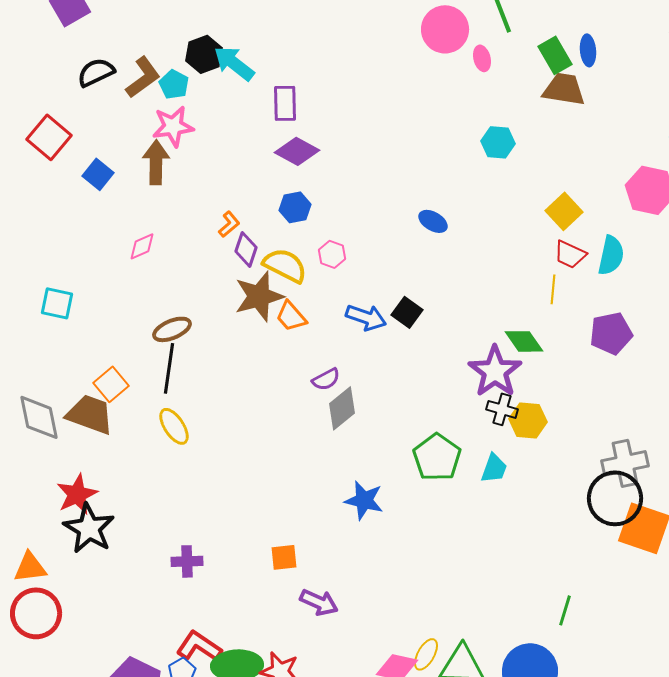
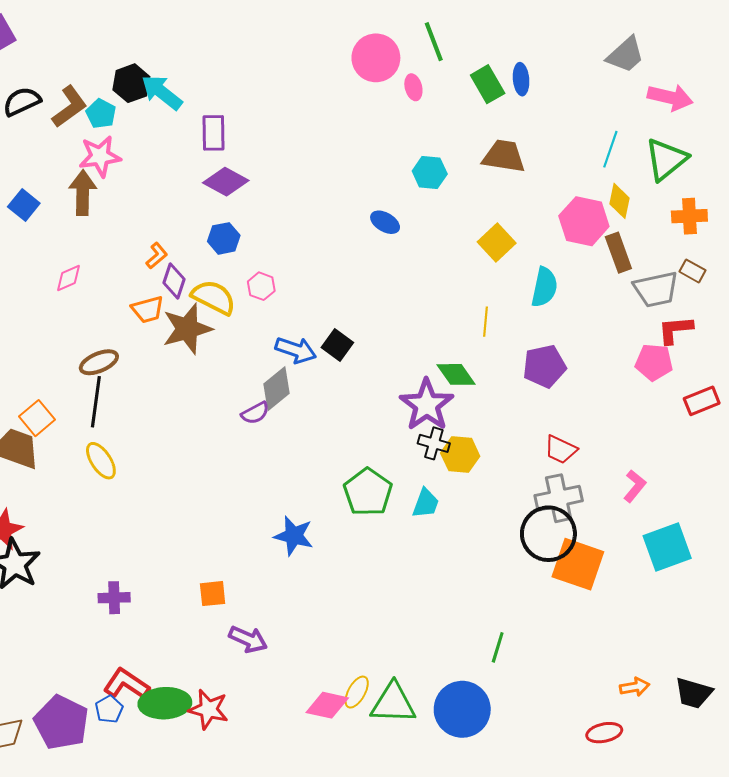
brown trapezoid: (564, 89) -> (504, 156), moved
blue ellipse: (433, 221) -> (385, 222), moved
red trapezoid: (570, 254) -> (561, 450), moved
orange trapezoid: (291, 316) -> (148, 309), moved, turned -64
gray diamond: (342, 408) -> (276, 389), moved

